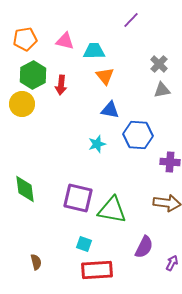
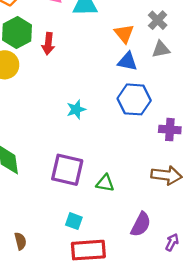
orange triangle: (105, 76) -> (124, 34), moved
blue triangle: (110, 110) -> (127, 61), moved
cyan star: (97, 144) -> (76, 109), moved
green triangle: (112, 210) -> (105, 183), size x0.6

